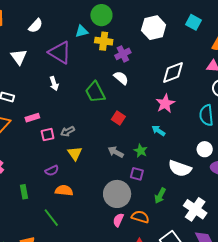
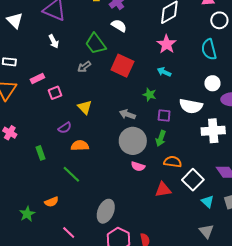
red square: (118, 118) -> (122, 66), size x1.6
gray arrow: (67, 131) -> (84, 67), moved
gray arrow: (116, 152) -> (127, 114), moved
purple square: (137, 174) -> (164, 116), moved
green arrow: (160, 196) -> (161, 138), moved
white cross: (195, 209) -> (213, 131), moved, turned -30
orange semicircle: (140, 217) -> (173, 162), moved
pink semicircle: (118, 220) -> (138, 166), turned -88

